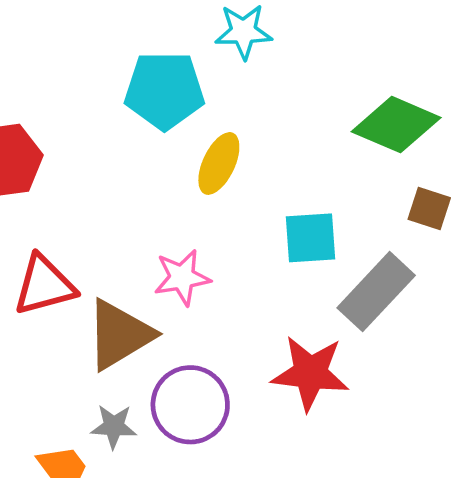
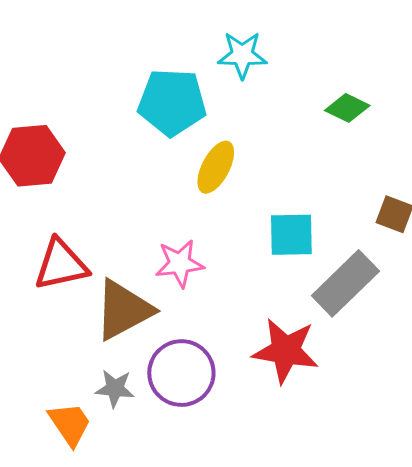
green diamond: (396, 125) -> (347, 108), moved, size x0.6

